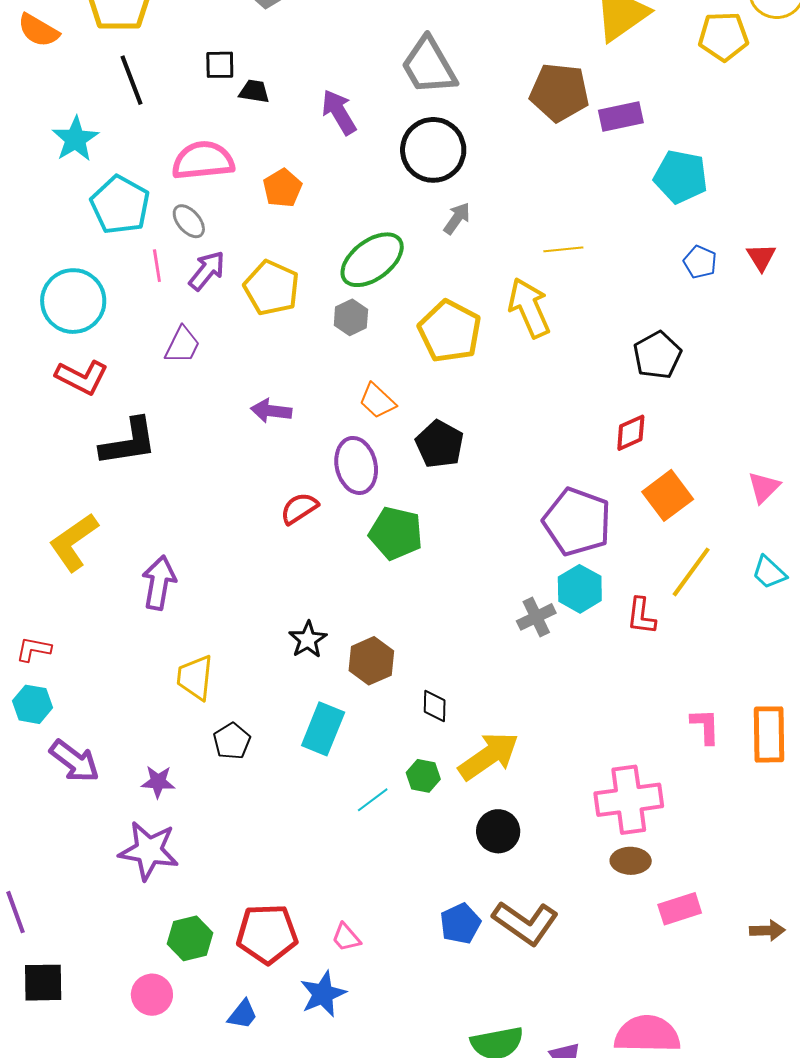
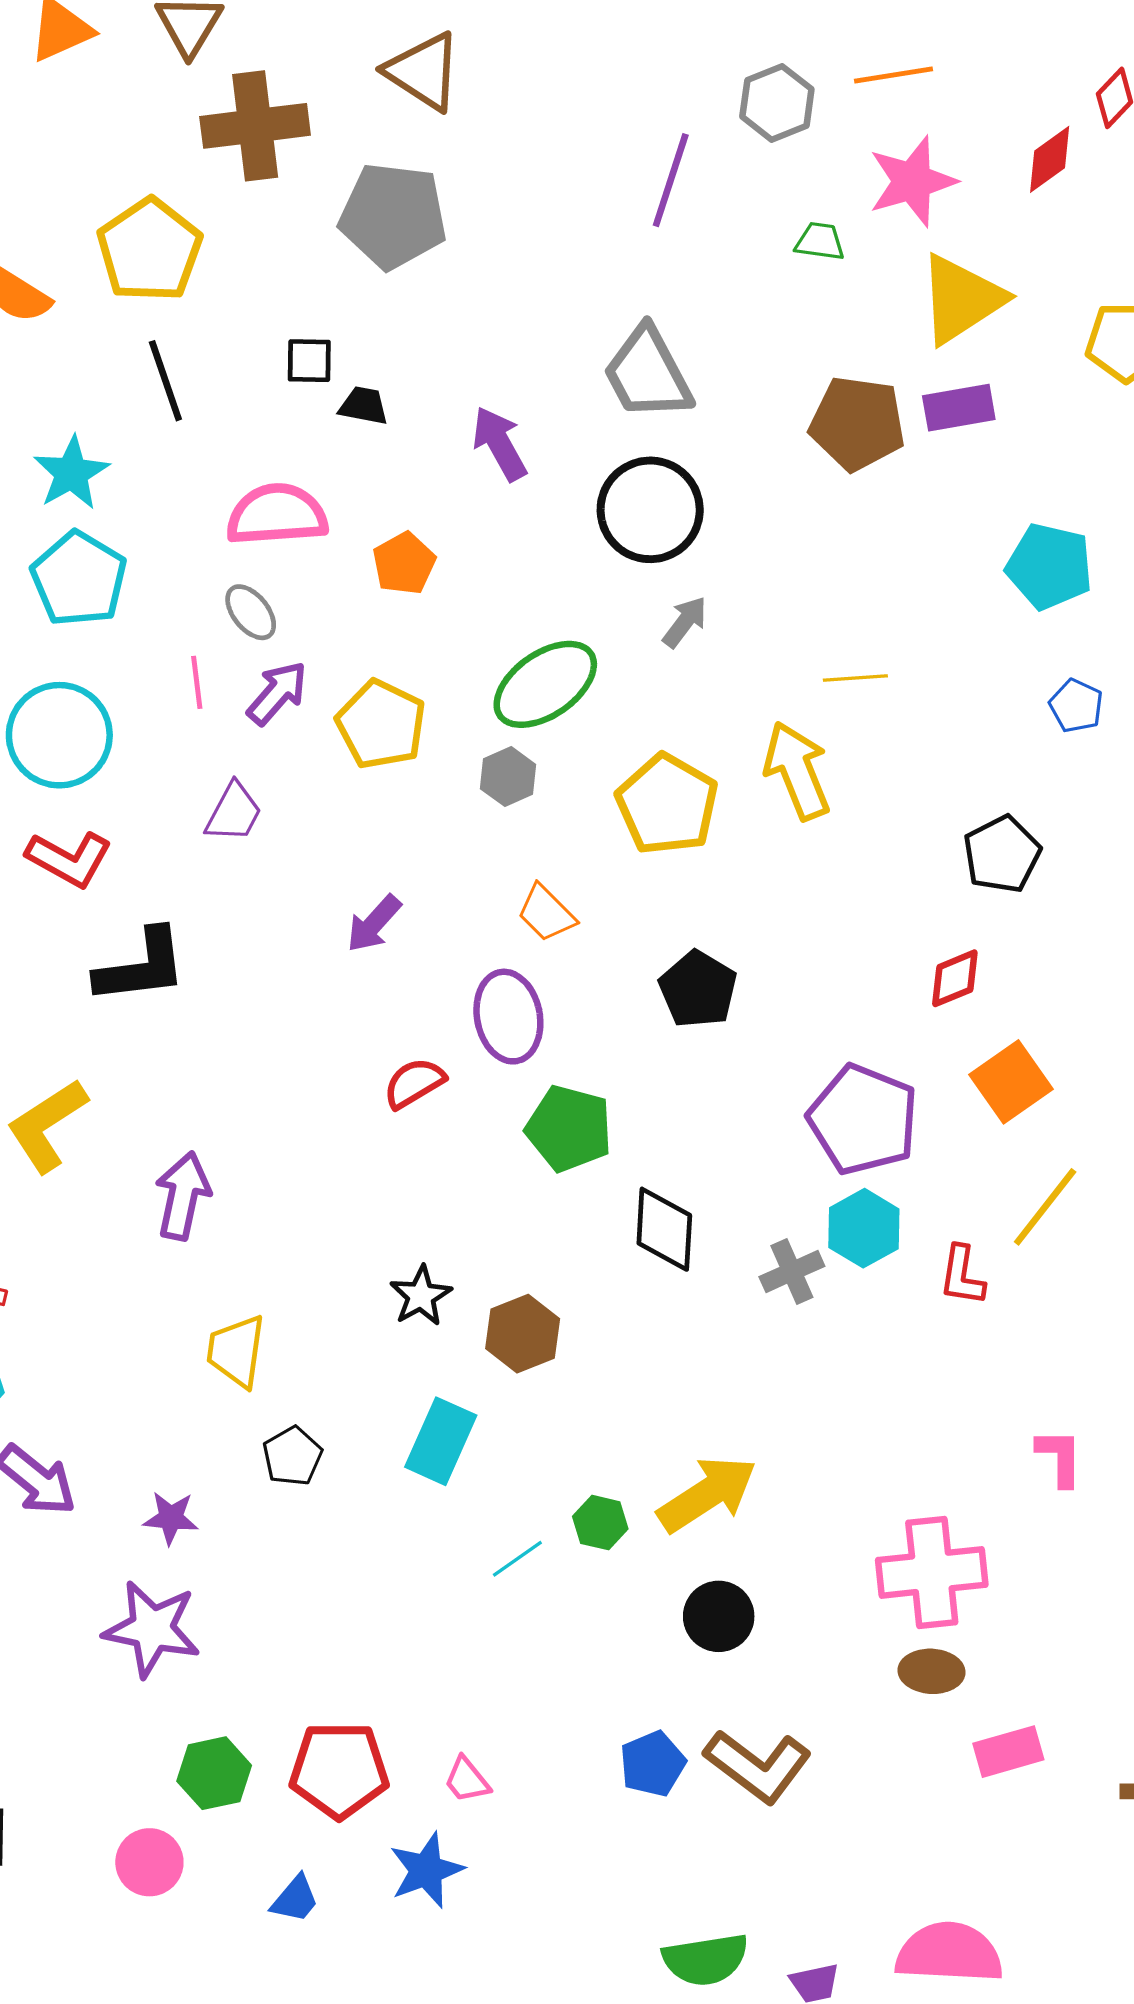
purple rectangle: (621, 116) -> (959, 408), moved
cyan pentagon: (120, 205) -> (79, 579), moved
purple arrow: (271, 411) -> (374, 924), turned -57
black pentagon: (440, 444) -> (698, 989), moved
black diamond: (435, 706) -> (664, 1229), moved, size x1.6

